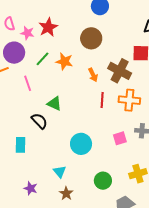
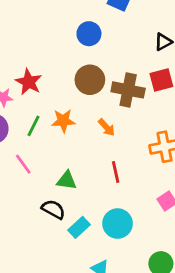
brown cross: (120, 71) -> (128, 90), moved
red line: (102, 100) -> (116, 172), moved
cyan rectangle: (20, 145) -> (79, 227), moved, turned 63

